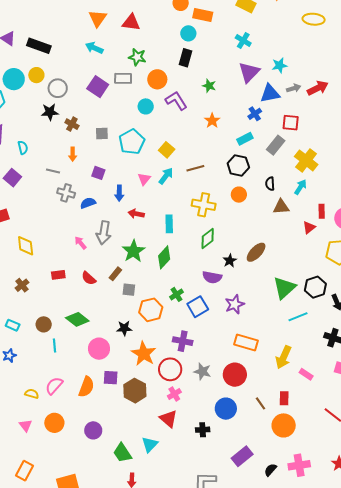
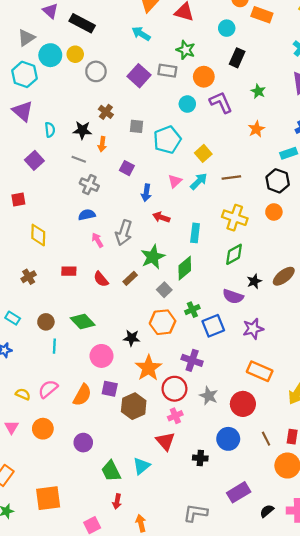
cyan circle: (188, 33) -> (227, 28), moved
black star: (50, 112) -> (82, 130), moved
blue semicircle: (88, 203) -> (87, 215), moved
gray square: (129, 290) -> (164, 290), moved, turned 32

